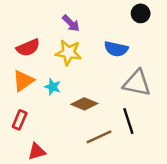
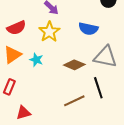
yellow star: (68, 53) -> (49, 32), turned 30
brown diamond: (84, 104) -> (74, 65), moved

